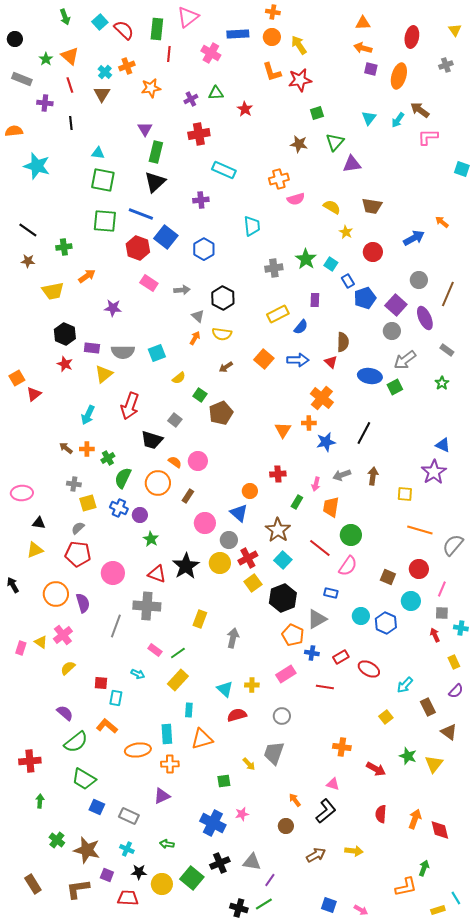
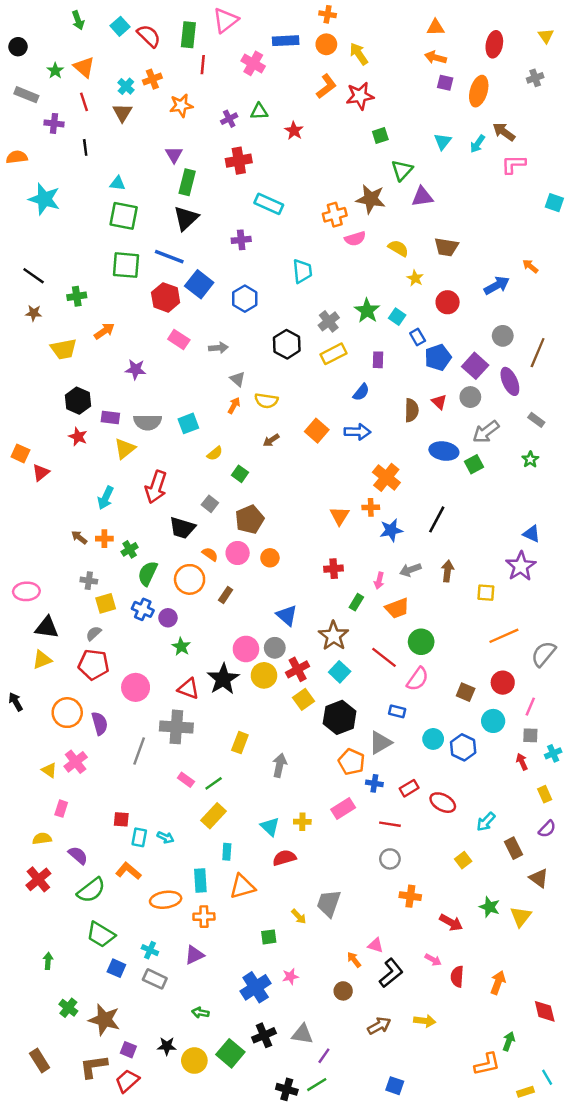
orange L-shape: (272, 72) -> (326, 86), turned -110
brown star: (299, 144) -> (371, 199), moved, size x1.4
gray cross: (274, 268) -> (329, 321), turned -30
black hexagon: (223, 298) -> (287, 344), moved
yellow rectangle: (278, 314) -> (334, 354), moved
red triangle: (331, 362) -> (439, 402), moved
orange square: (17, 378) -> (20, 453), turned -35
brown pentagon: (221, 413) -> (250, 519), moved
orange circle: (250, 491) -> (270, 558), moved
orange trapezoid: (331, 507) -> (397, 608), turned -120
black triangle: (39, 523) -> (47, 627), size x1.5
pink circle: (205, 523) -> (246, 649), moved
orange line: (420, 530) -> (504, 636), turned -40
cyan cross: (461, 628) -> (553, 753), turned -32
pink rectangle: (21, 648) -> (61, 809), moved
yellow semicircle: (68, 668) -> (42, 839), moved, turned 35
cyan arrow: (138, 674) -> (166, 837), moved
gray circle: (282, 716) -> (390, 859), moved
red cross: (30, 761) -> (38, 879), moved, turned -35
pink triangle: (333, 784) -> (376, 945), moved
blue cross: (213, 823) -> (256, 987), turned 30
red diamond: (440, 830) -> (545, 1011), moved
cyan cross: (127, 849) -> (150, 950), moved
red trapezoid: (128, 898) -> (127, 1081), moved, turned -45
pink arrow: (361, 910) -> (433, 960), moved

